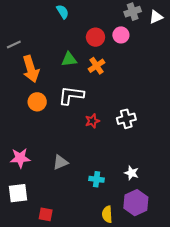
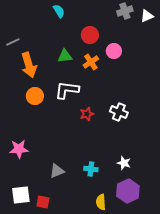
pink circle: (121, 35) -> (114, 51), moved
white cross: (126, 119) -> (119, 112), turned 36
gray triangle: (60, 162) -> (57, 171), moved
white square: (18, 193) -> (21, 195), moved

